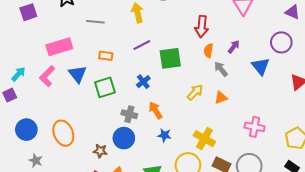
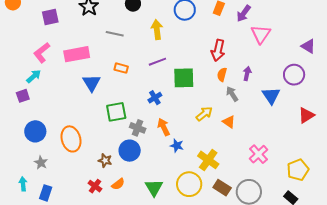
purple arrow: (234, 47) -> (247, 74), turned -32
pink L-shape: (47, 76) -> (42, 53), moved
green square: (105, 87) -> (116, 112), moved
orange triangle: (221, 98) -> (229, 122), turned 48
pink cross: (255, 127) -> (259, 154), turned 30
blue star: (164, 135) -> (177, 146), moved

